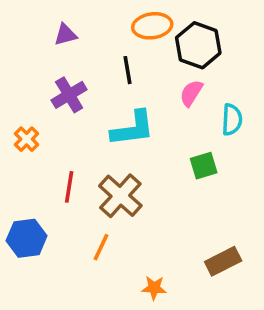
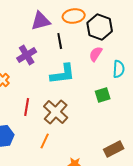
purple triangle: (66, 35) -> (41, 21), moved, size x1.5

